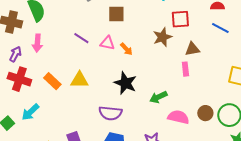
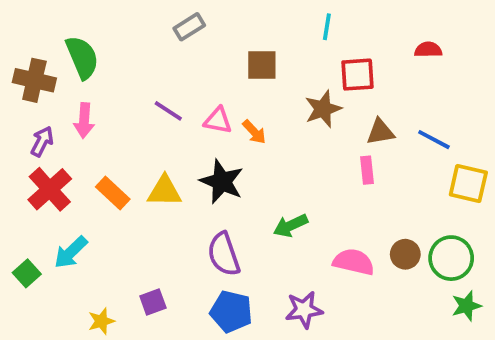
brown square: (116, 14) -> (262, 65), moved
blue line: (220, 28) -> (434, 140), moved
red cross: (19, 79) -> (50, 189), turned 30
black star: (125, 83) -> (222, 182), moved
green arrow: (158, 97) -> (291, 226), moved
purple semicircle: (110, 113) -> (224, 254), turned 65

